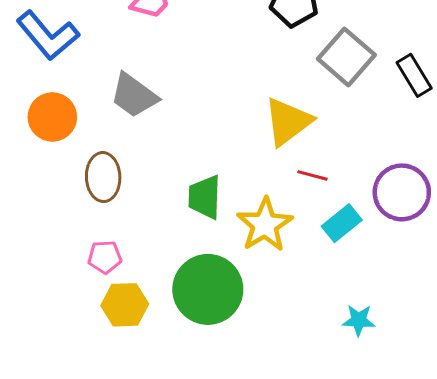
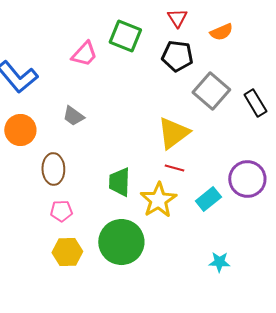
gray trapezoid: (134, 95) -> (73, 116), size x0.7
red line: (313, 175) -> (174, 168), moved
pink pentagon: (105, 257) -> (61, 211), moved

